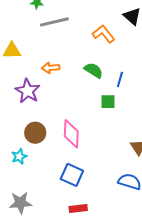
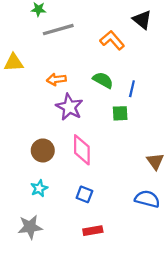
purple star: (28, 91) -> (69, 107), moved
cyan star: (19, 156) -> (39, 188), moved
blue square: (72, 175) -> (84, 194), size x0.7

